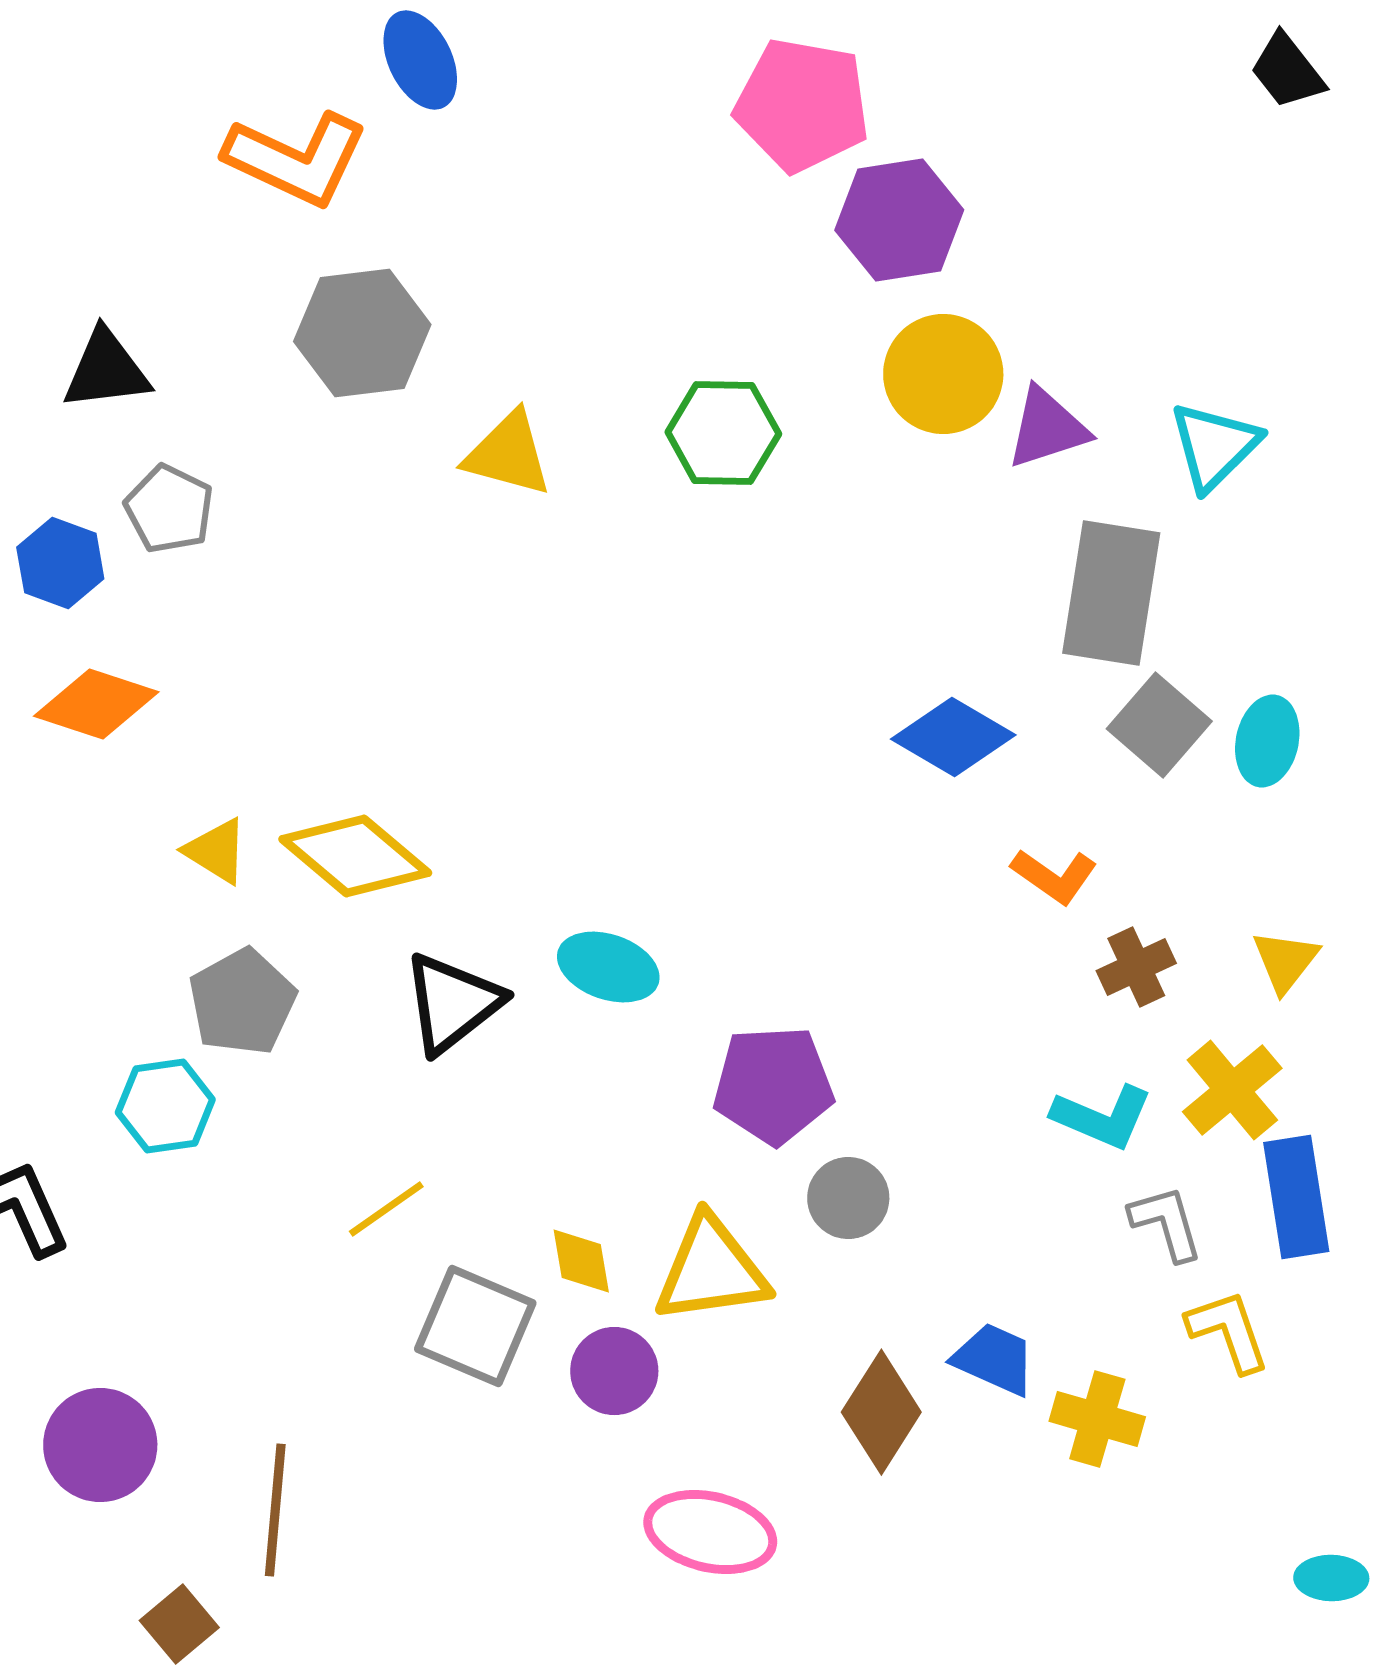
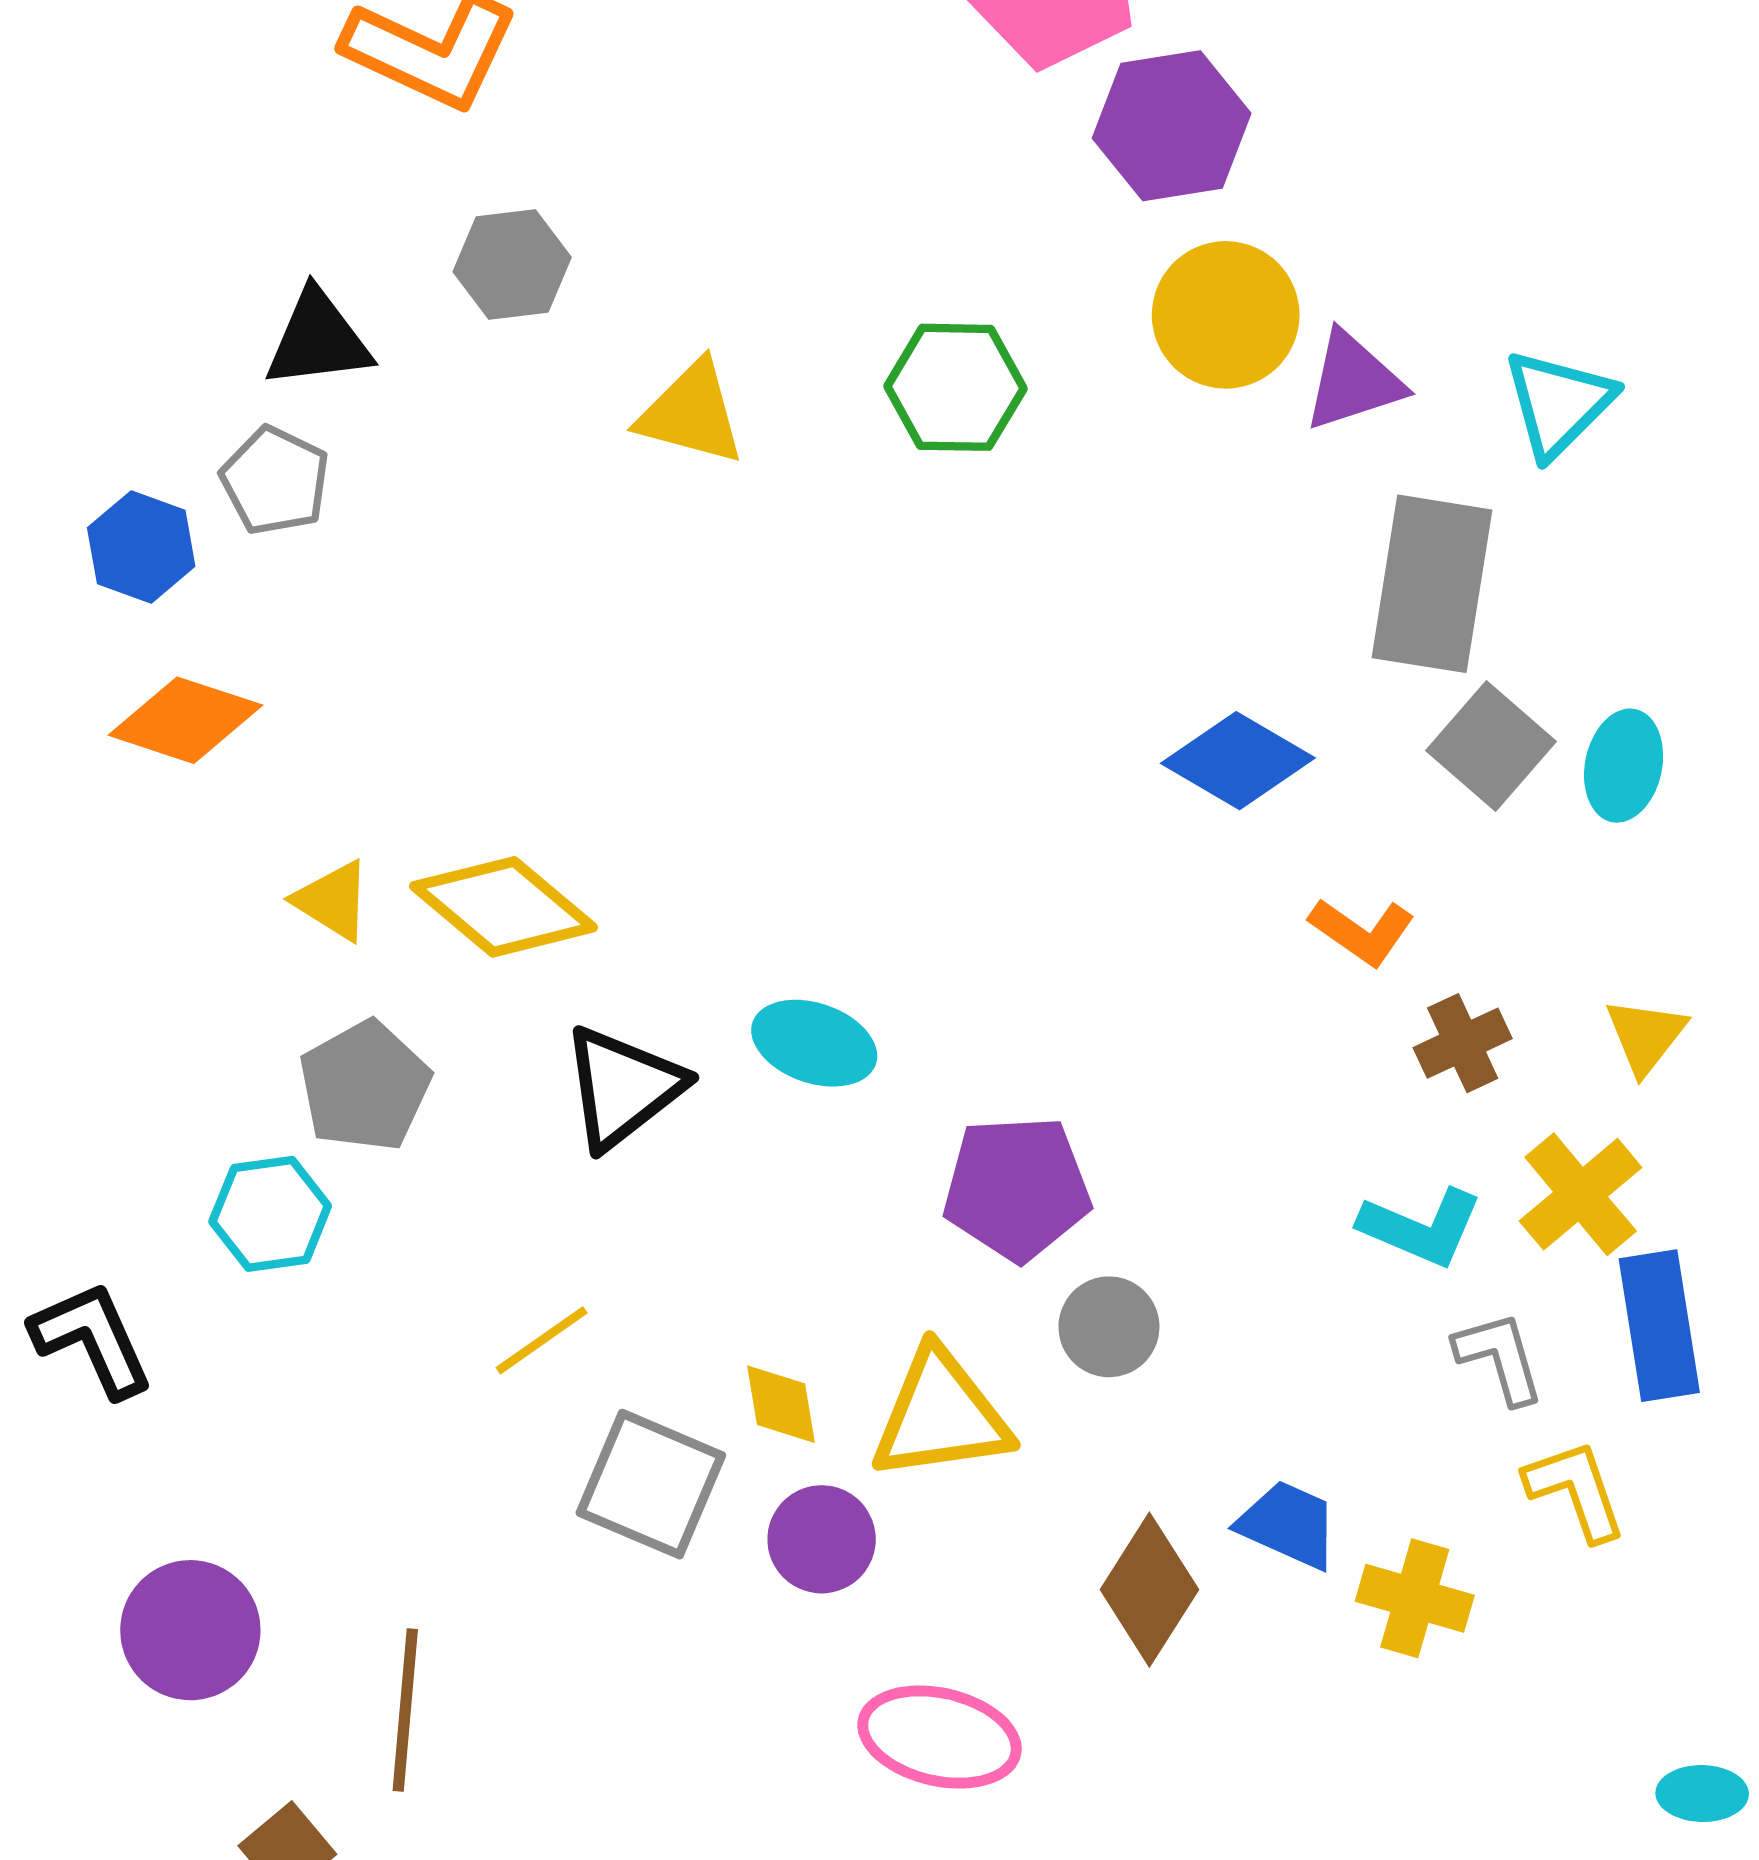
gray hexagon: (362, 333) -> (512, 265), size x0.7
black triangle: (106, 370) -> (318, 339), moved

